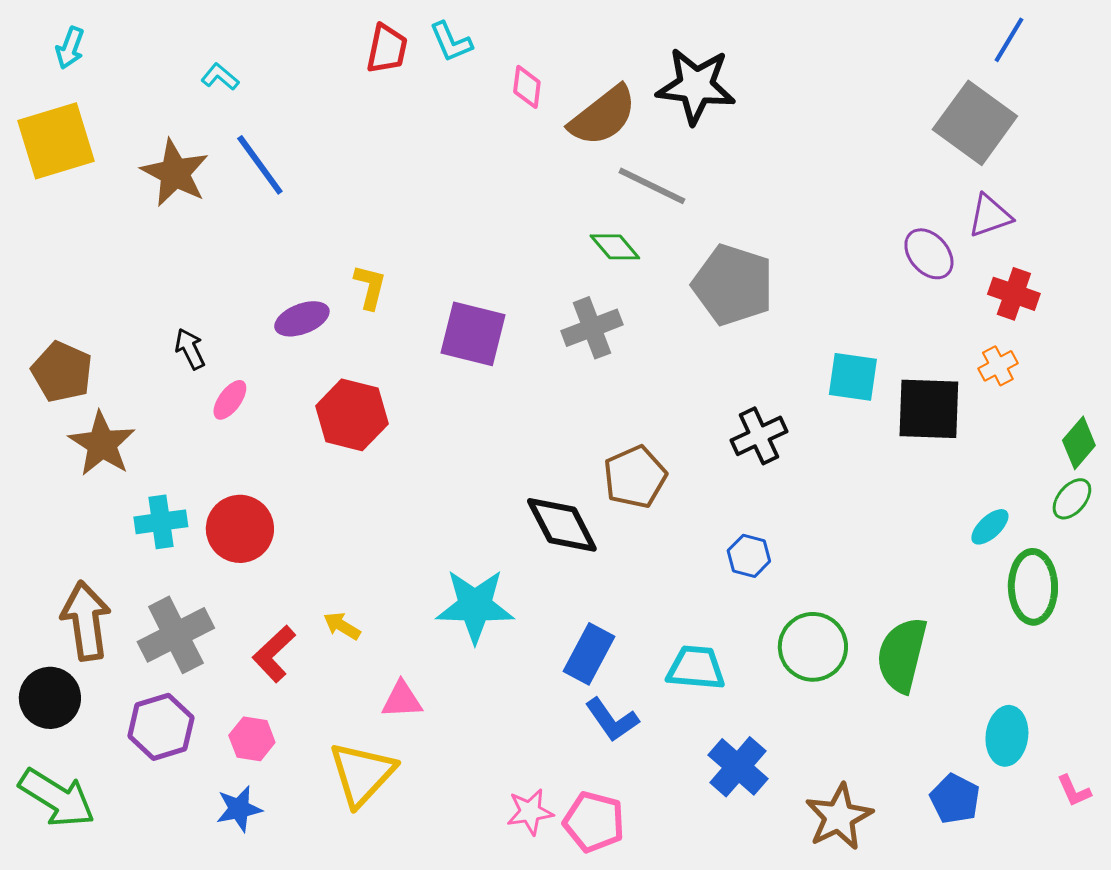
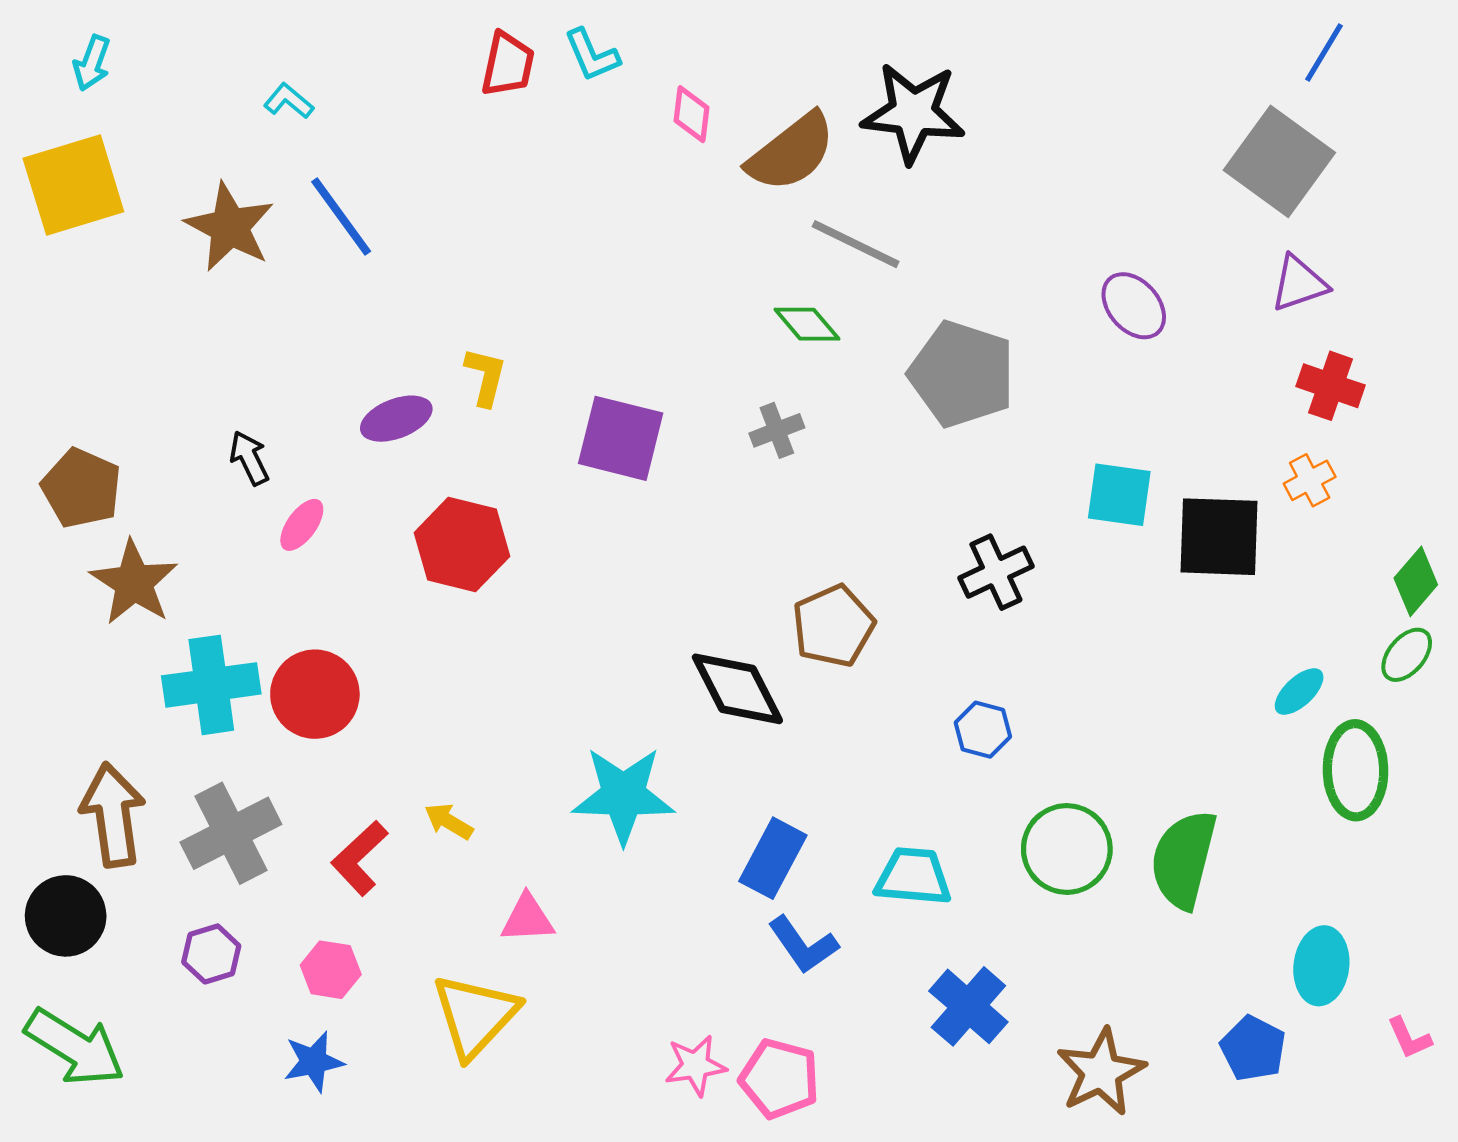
purple ellipse: (929, 254) -> (1134, 306), moved
gray cross: (592, 328) -> (777, 430), size x0.7
cyan cross: (161, 522) -> (211, 685), size x1.4
purple hexagon: (161, 727) -> (211, 954), size x0.7

